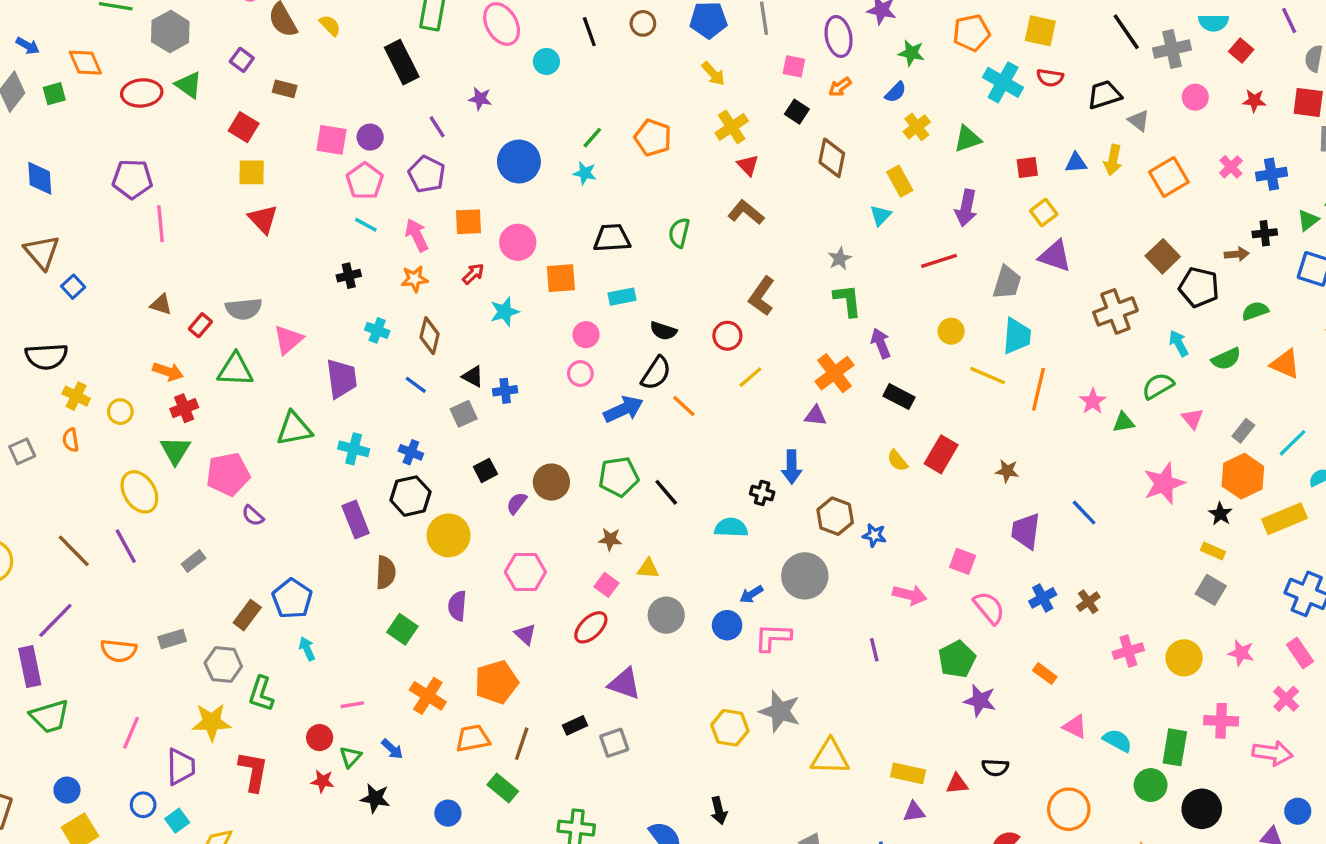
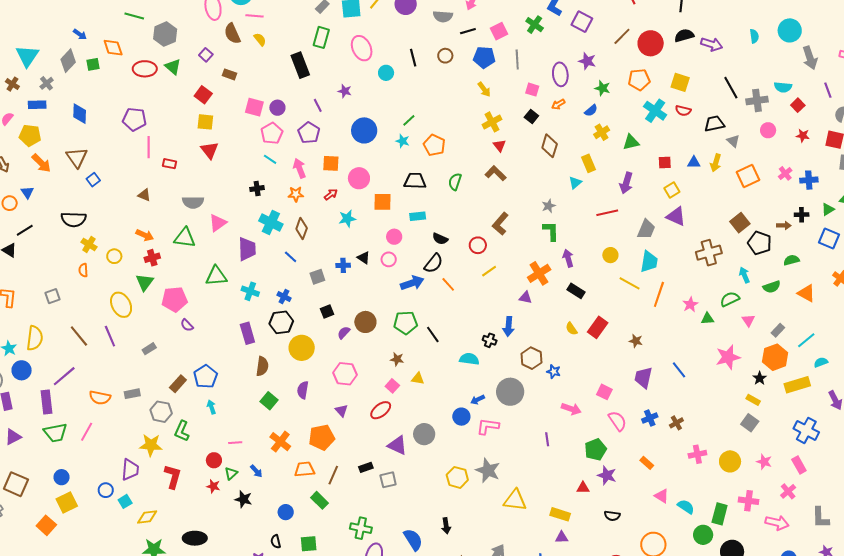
orange pentagon: (653, 138) -> (434, 145), moved
red rectangle: (200, 325) -> (170, 164), moved, turned 56
cyan cross: (377, 330) -> (271, 223), size x1.6
black triangle: (473, 377) -> (364, 258), moved
gray square: (22, 451) -> (52, 296), moved
gray circle: (666, 615) -> (424, 434), moved
pink line: (131, 733) -> (87, 432), moved
red triangle: (957, 784) -> (583, 488), moved

